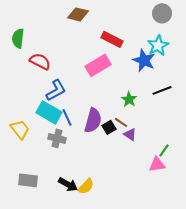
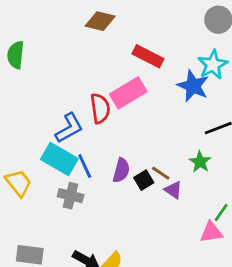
red semicircle: (40, 61) -> (100, 108), moved, turned 55
green star: (129, 99) -> (200, 162), moved
purple semicircle: (93, 120) -> (121, 170), size x0.7

